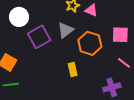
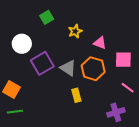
pink triangle: (91, 10) -> (100, 43), moved
gray triangle: (65, 30) -> (68, 68), moved, turned -48

